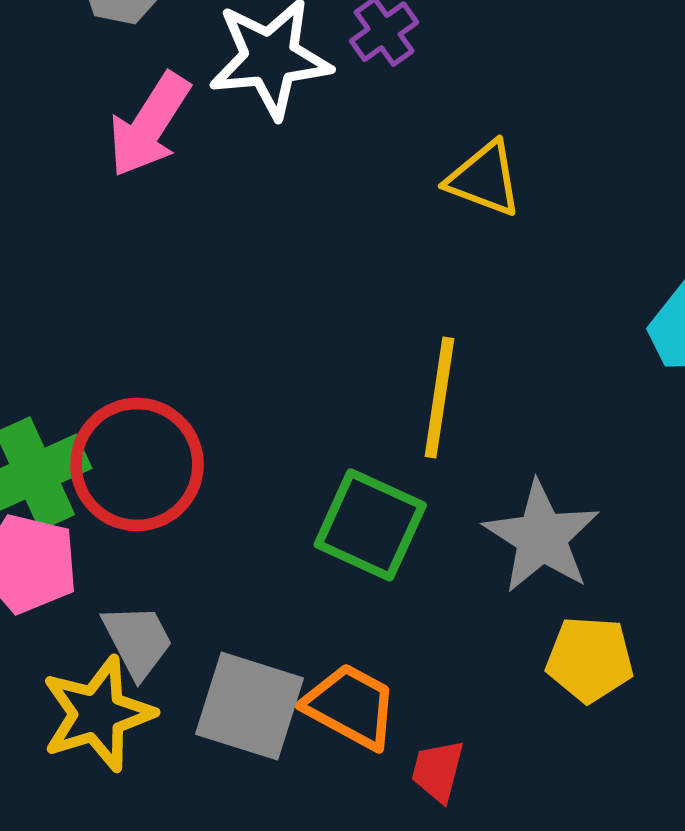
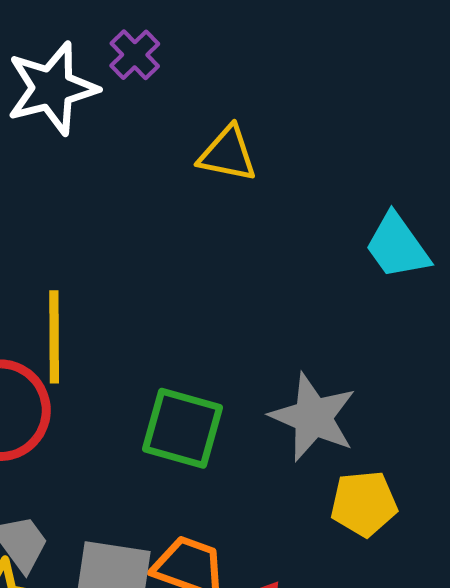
yellow line: (439, 398) -> (54, 337), moved

